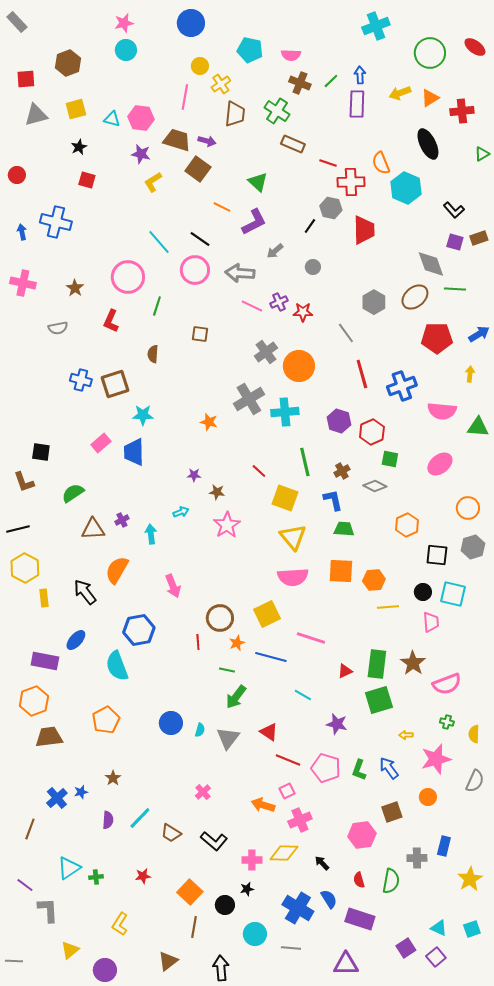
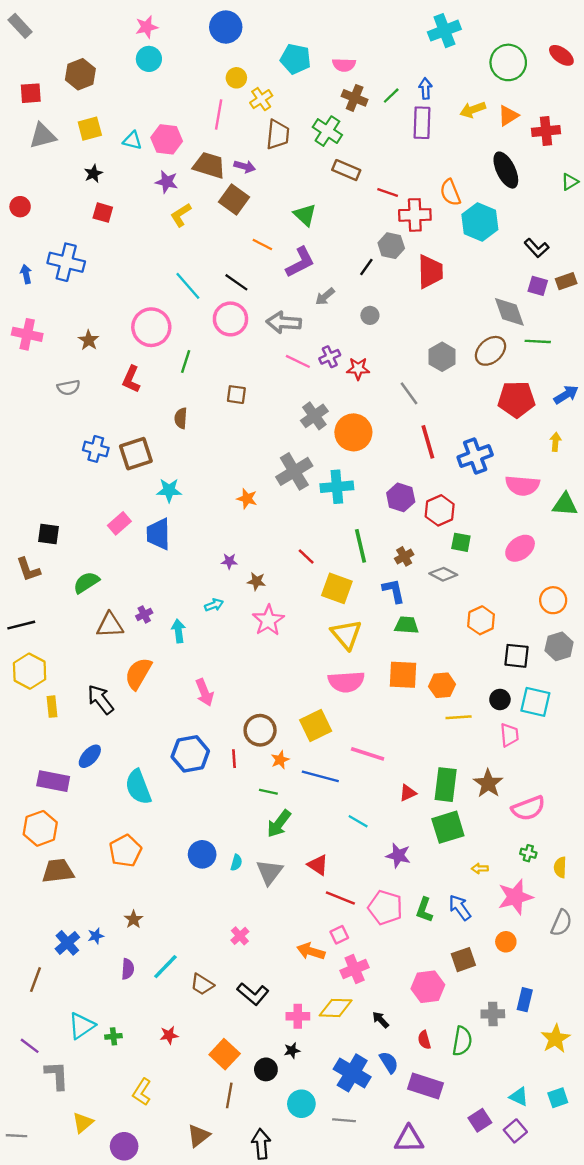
blue hexagon: (139, 630) -> (190, 754), moved

